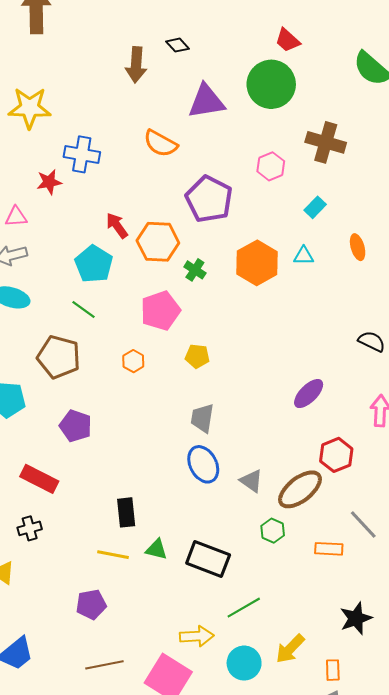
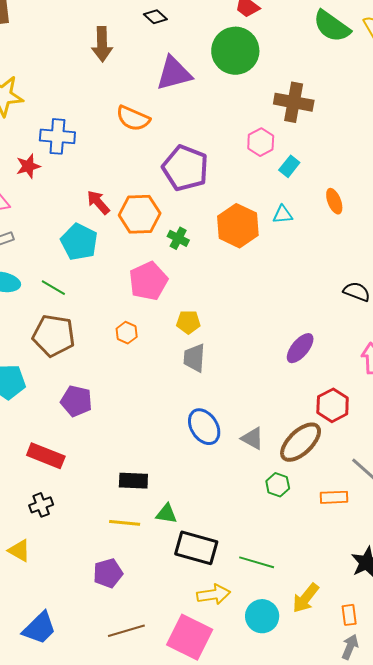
black diamond: (177, 45) -> (155, 17), moved
pink hexagon: (271, 166) -> (261, 142), moved
green line: (84, 309) -> (53, 288), moved
gray trapezoid: (202, 418) -> (194, 358), moved
black rectangle: (126, 512) -> (133, 481), turned -76
black rectangle: (208, 559) -> (196, 548), moved
green line: (244, 608) -> (257, 562), turned 52

